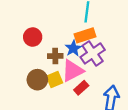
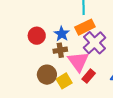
blue star: (73, 48) -> (62, 34), moved
pink triangle: (72, 71) -> (78, 62), turned -30
yellow square: (54, 79) -> (64, 81), moved

